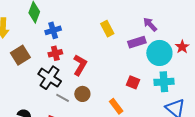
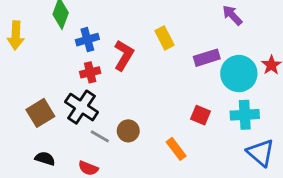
purple arrow: (150, 24) -> (232, 15), moved
brown square: (20, 55) -> (40, 113), moved
red L-shape: (80, 65) -> (124, 55), moved

